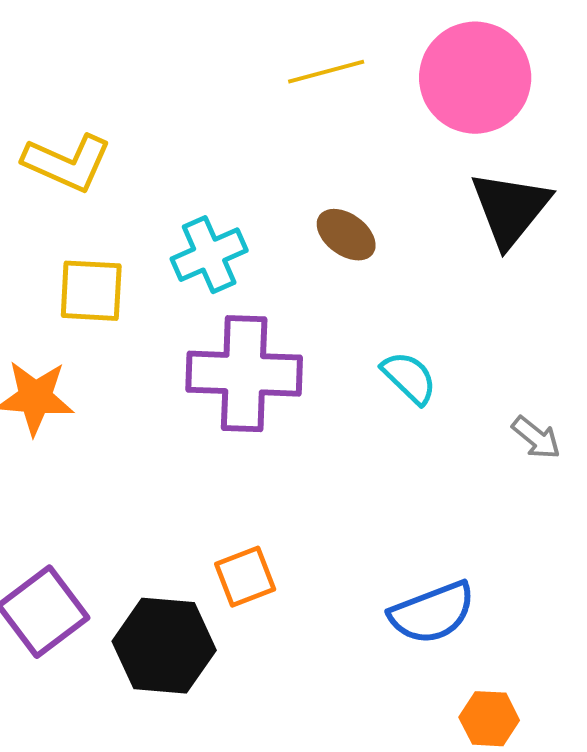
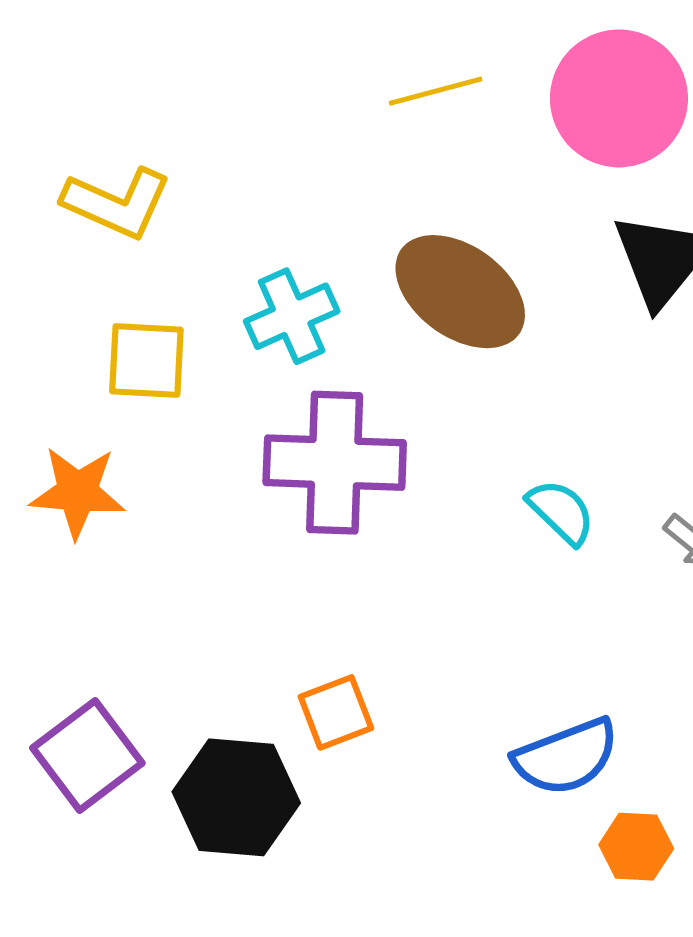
brown ellipse: (346, 235) -> (460, 292), size x1.8
cyan semicircle: (409, 378) -> (561, 512), moved
orange hexagon: (489, 719) -> (636, 847), moved

